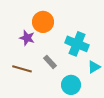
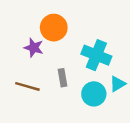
gray rectangle: (50, 62) -> (62, 78), turned 32
cyan circle: (71, 85) -> (94, 94), moved

